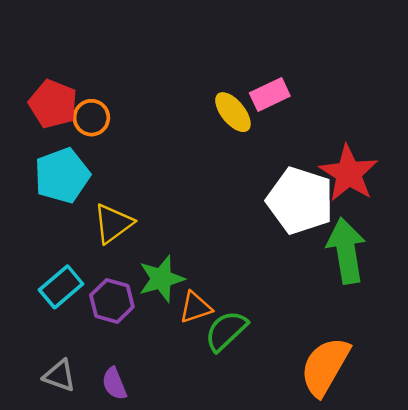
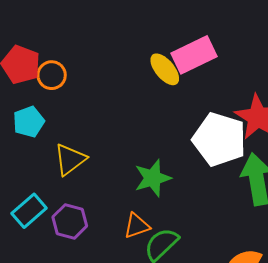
pink rectangle: (270, 94) -> (194, 55), size x1.4
cyan pentagon: (62, 176) -> (29, 122), size x0.7
green star: (161, 279) -> (153, 178), moved

